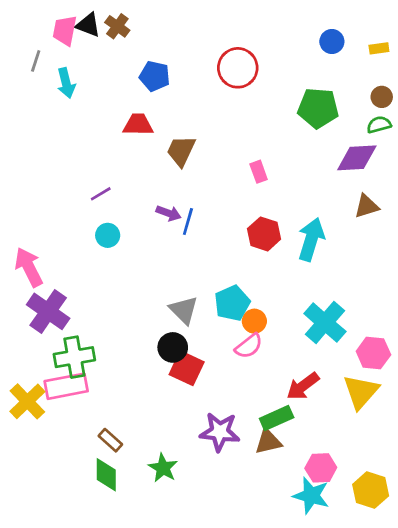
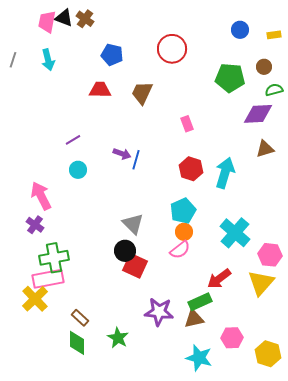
gray line: (36, 61) -> (13, 60), moved
brown circle: (382, 97) -> (264, 67), moved
brown trapezoid: (181, 151) -> (142, 93), moved
pink arrow: (29, 267) -> (41, 196), moved
cyan pentagon: (232, 303) -> (183, 211), moved
purple cross: (48, 311) -> (35, 225), size x0.6
yellow cross: (27, 401) -> (35, 299), moved
cyan star: (311, 496) -> (199, 358), moved

